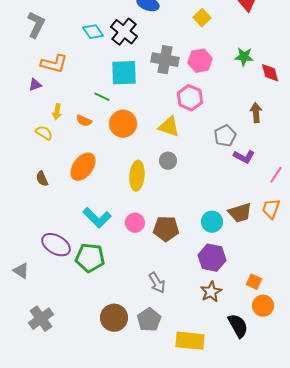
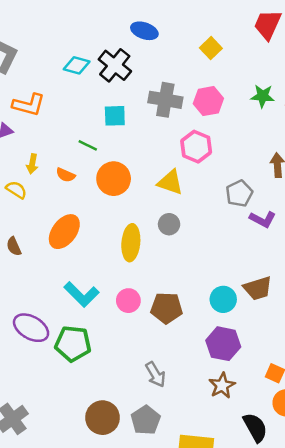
cyan diamond: (93, 32) -> (77, 65), turned -40
cyan square: (124, 73) -> (115, 116), size x0.7

